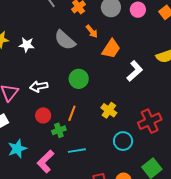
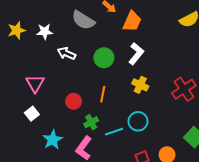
white L-shape: (135, 71) -> (136, 54), moved
white arrow: (39, 86) -> (66, 53), moved, turned 42
green cross: (59, 130) -> (91, 122), moved
cyan circle: (123, 141) -> (138, 121), moved

